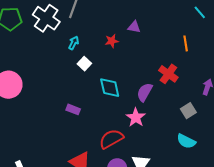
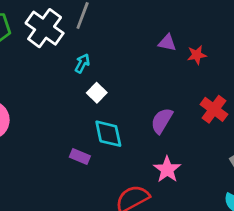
red star: (112, 41) -> (197, 55), moved
cyan diamond: (110, 88) -> (108, 134), moved
purple semicircle: (145, 92) -> (162, 121), moved

